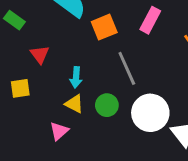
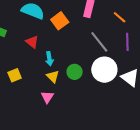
red triangle: (40, 54) -> (32, 42), moved
gray line: (127, 68) -> (99, 42), moved
yellow triangle: (74, 104) -> (53, 76), turned 32

